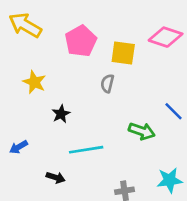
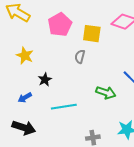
blue arrow: (19, 147) -> (25, 98), moved
black arrow: (56, 178) -> (24, 128), moved, size x1.6

